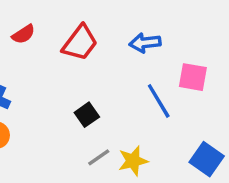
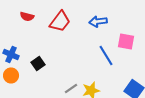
red semicircle: (23, 34) -> (27, 16), turned 48
black square: (87, 115) -> (38, 63), moved

